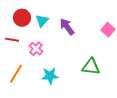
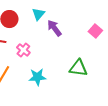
cyan triangle: (42, 21) -> (38, 14), moved

